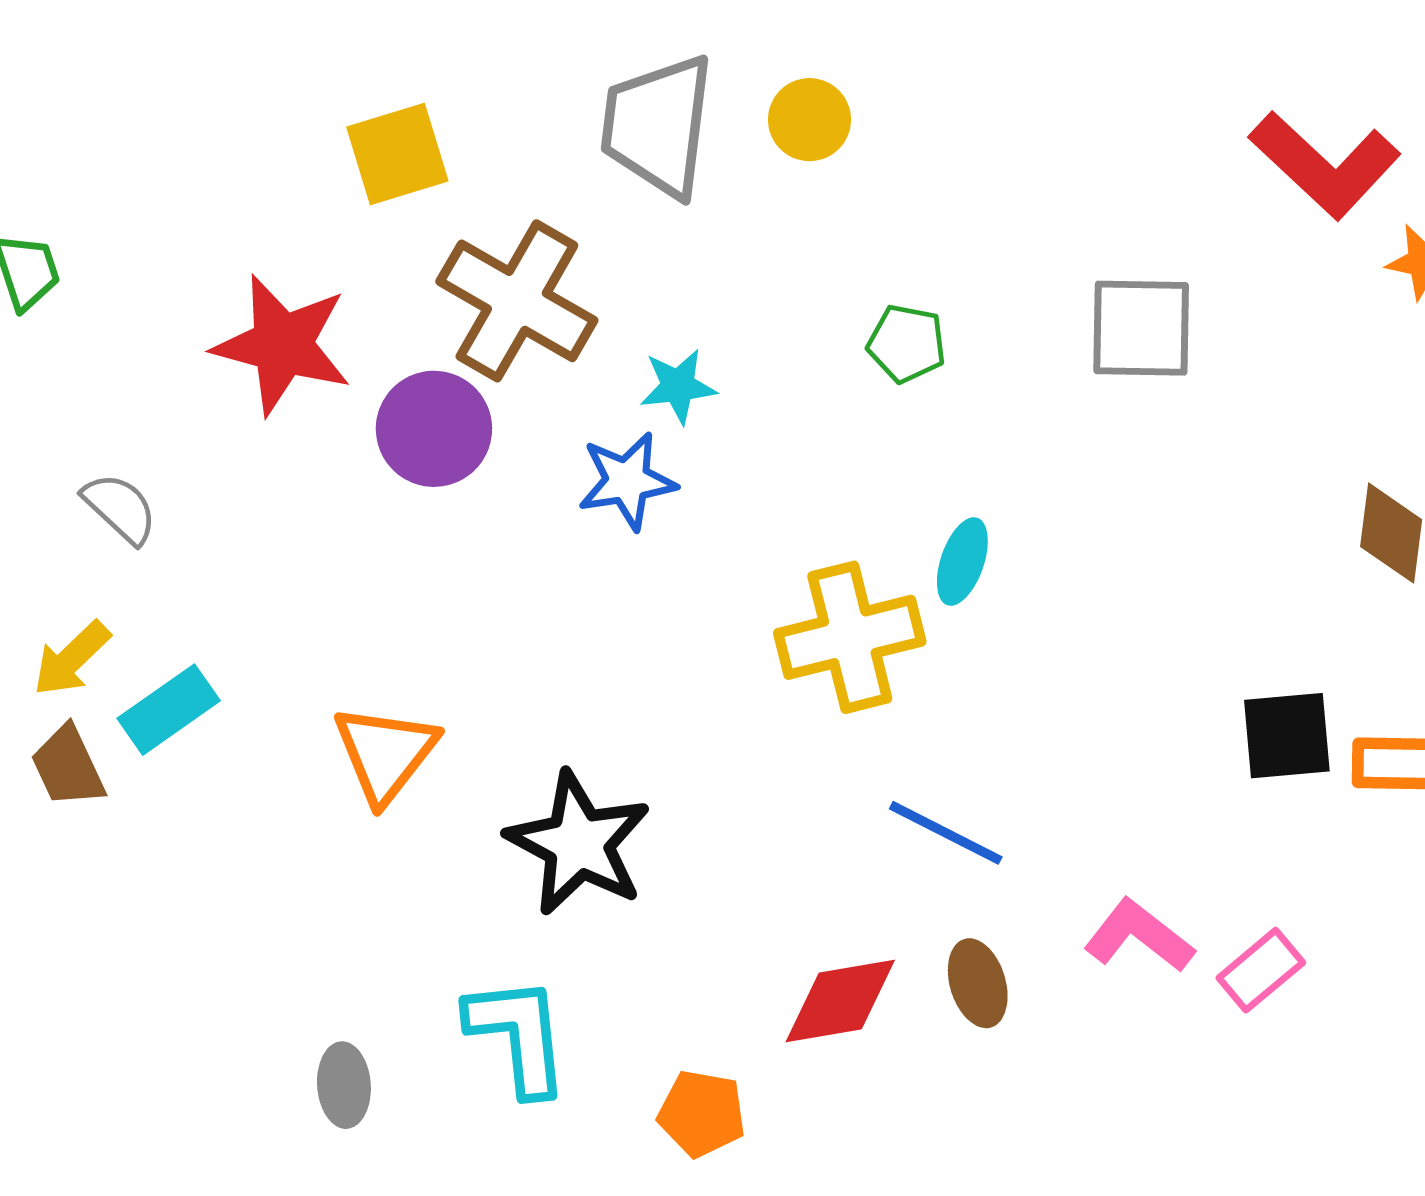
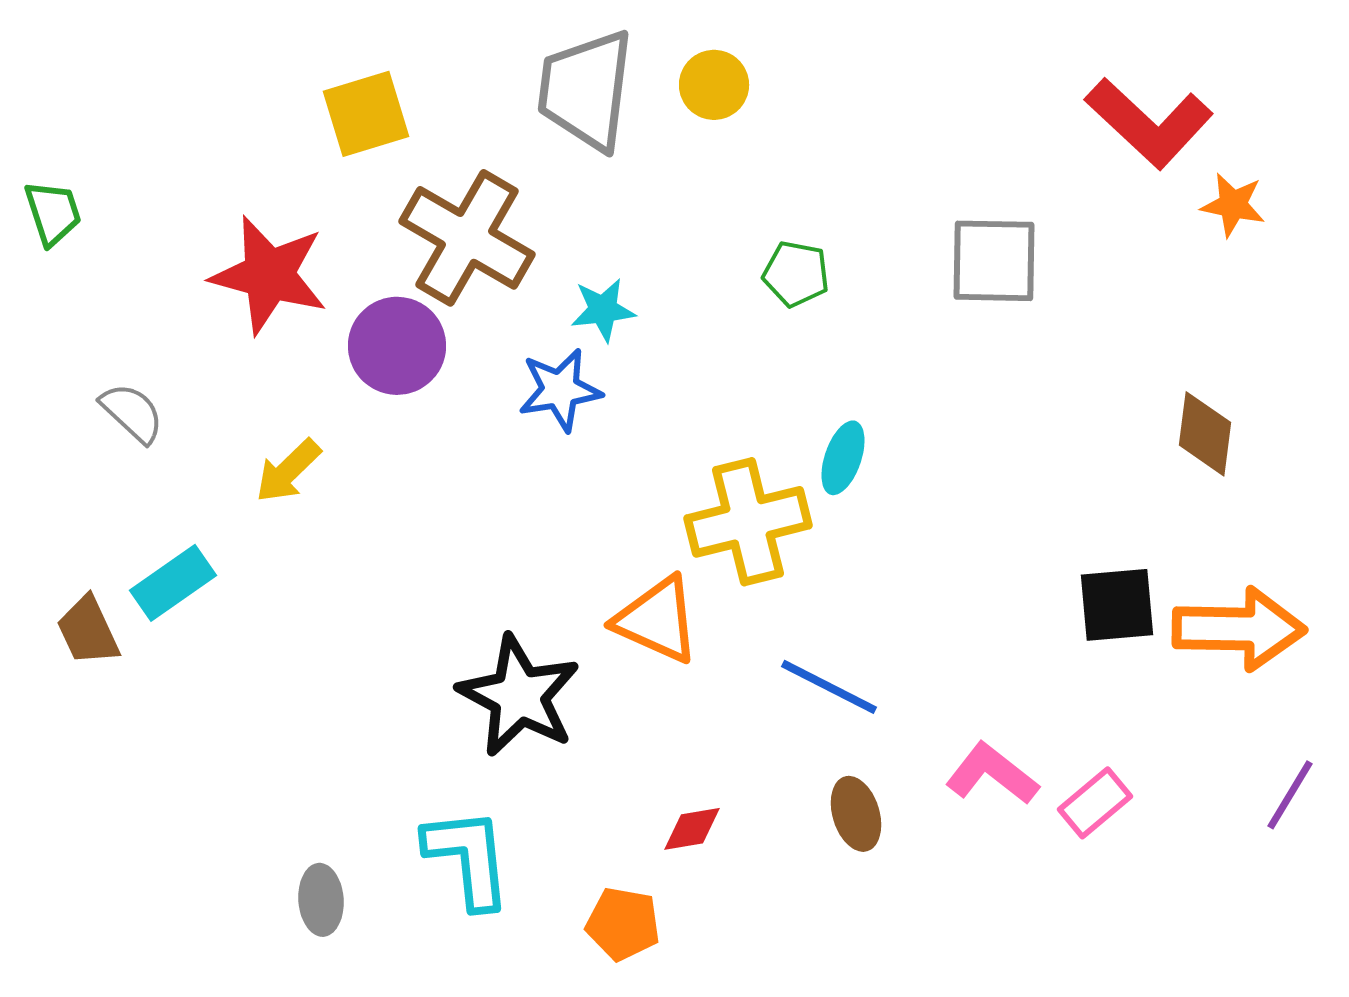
yellow arrow: (71, 659) -> (288, 471), moved
orange triangle: (385, 753) -> (657, 620), moved, turned -44
red diamond: (840, 1001) -> (692, 829), moved, size x0.6

